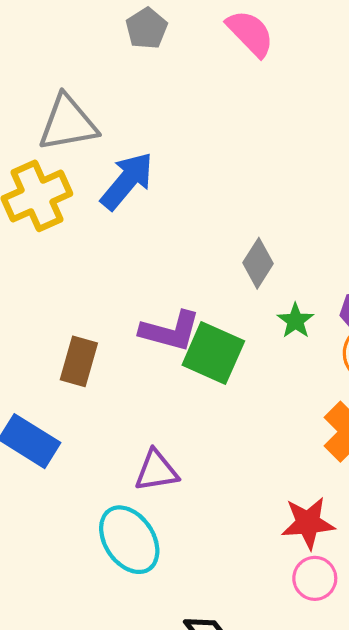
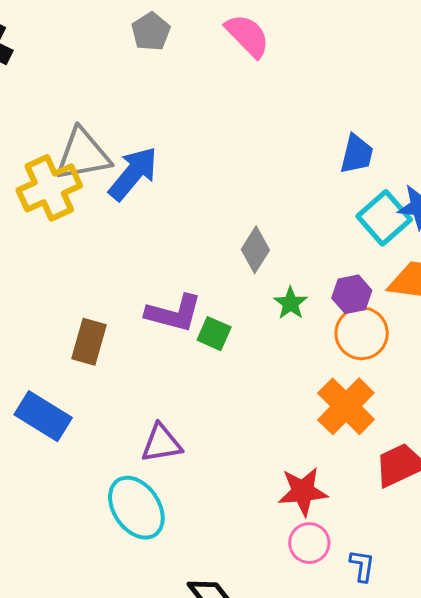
gray triangle: (68, 123) -> (83, 155), moved
green square: (213, 353) -> (214, 334), size x0.6

